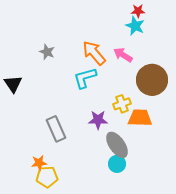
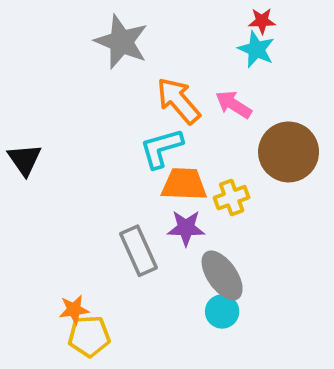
gray star: (47, 52) -> (121, 42), moved, size x1.8
orange trapezoid: (140, 118) -> (184, 184), moved
gray rectangle: (56, 129) -> (139, 251), moved

